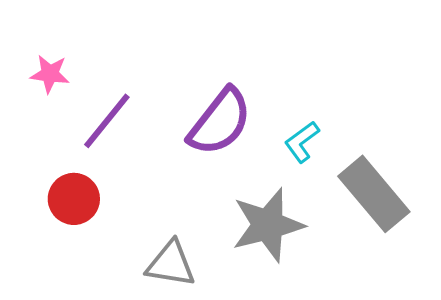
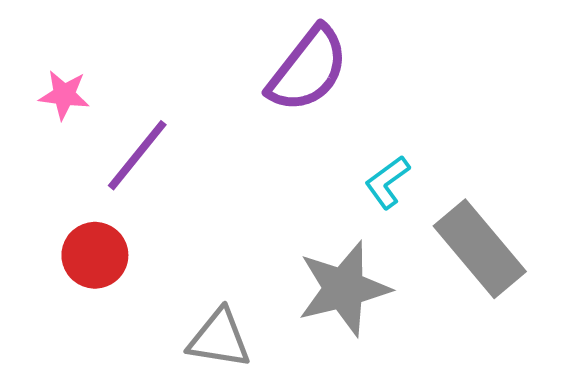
purple semicircle: (220, 122) -> (308, 69), moved

